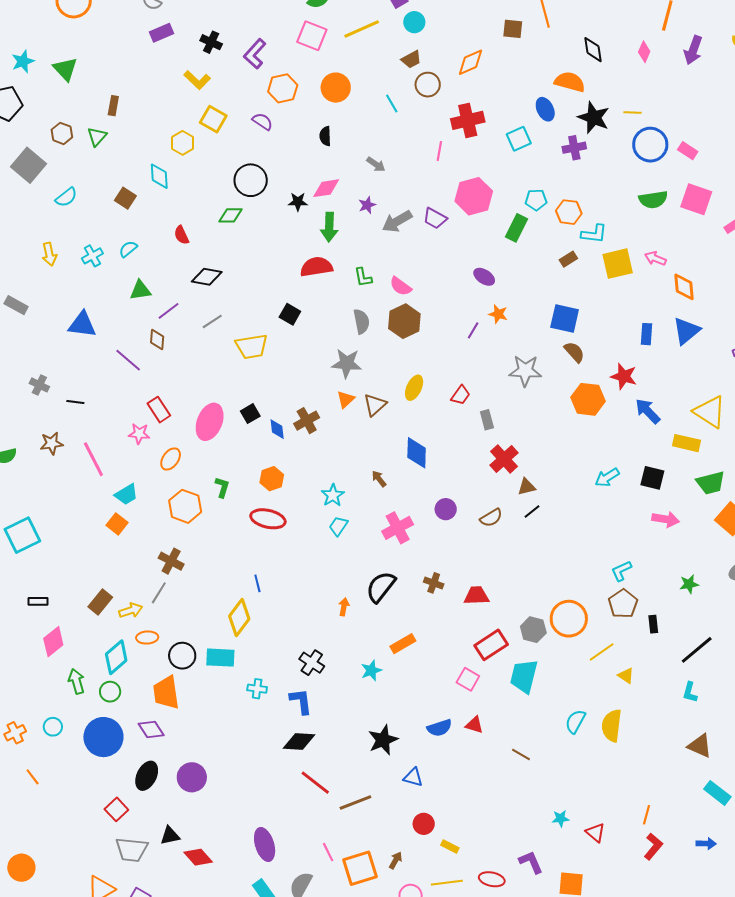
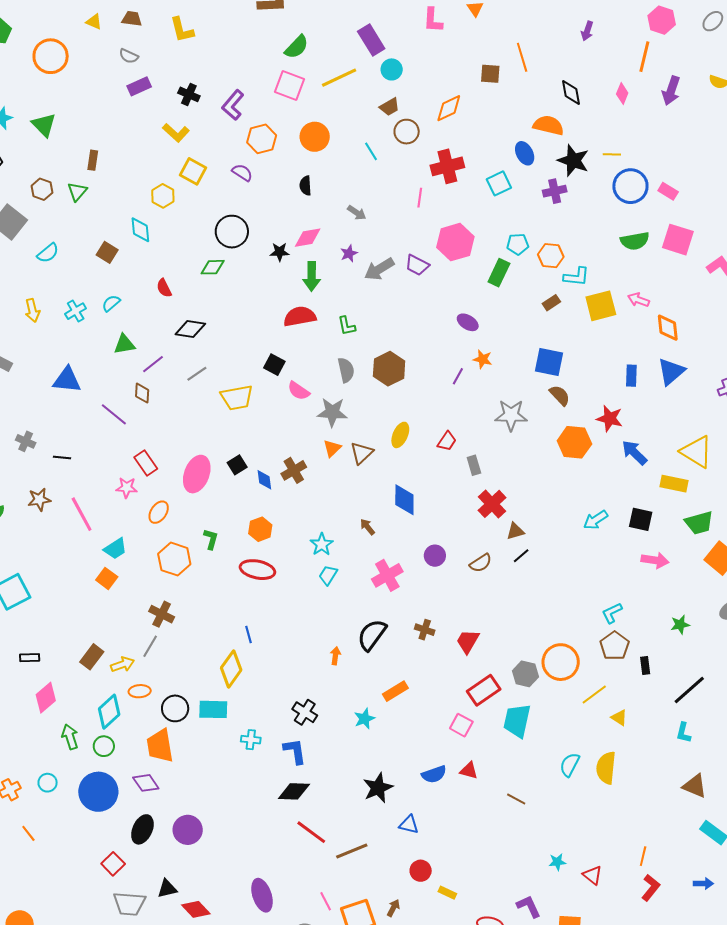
pink semicircle: (401, 286) -> (299, 391), moved
red trapezoid: (476, 596) -> (468, 641), turned -56

